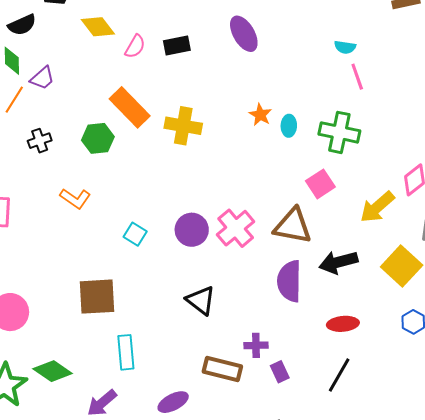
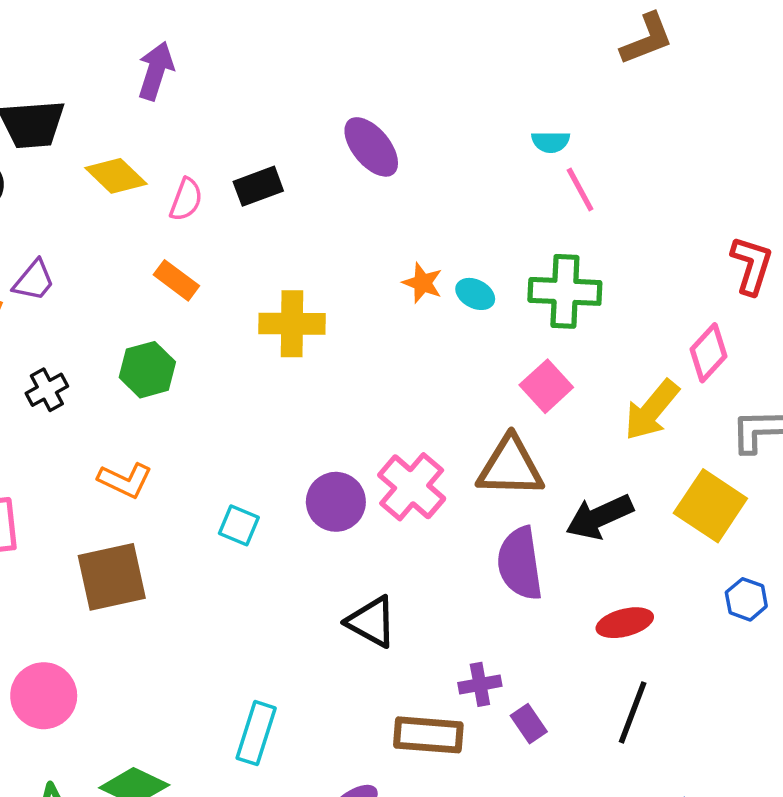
orange rectangle: (130, 107) -> (176, 280), moved, size x0.6
cyan ellipse: (289, 126) -> (475, 294), turned -55
brown square: (97, 297) -> (112, 577), moved
cyan rectangle: (126, 352) -> (256, 733), turned 32

